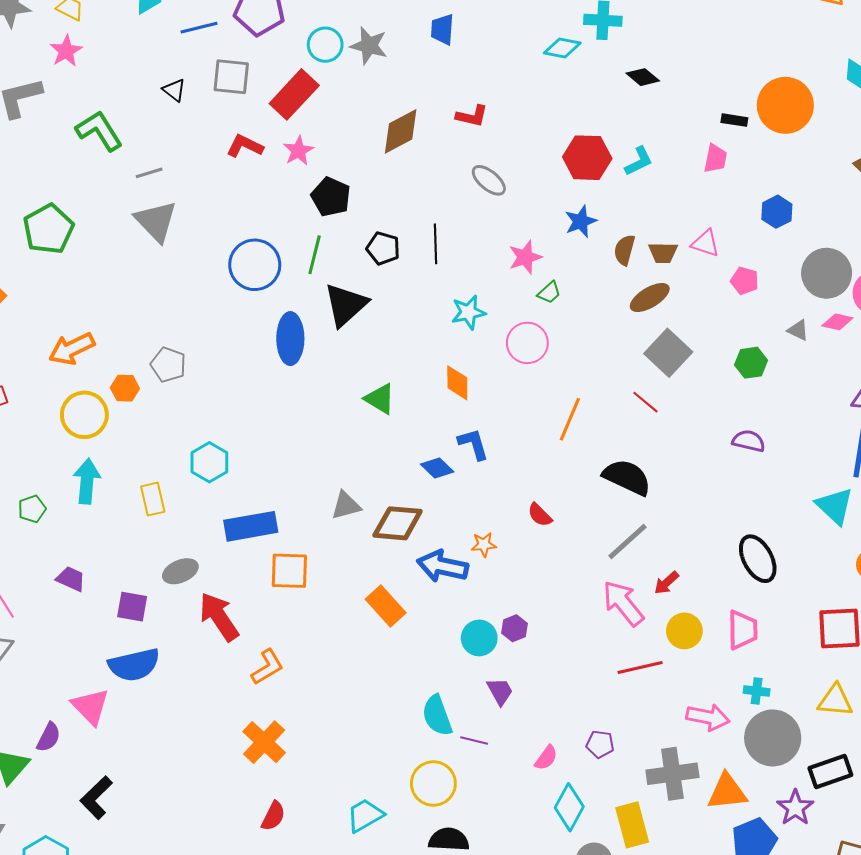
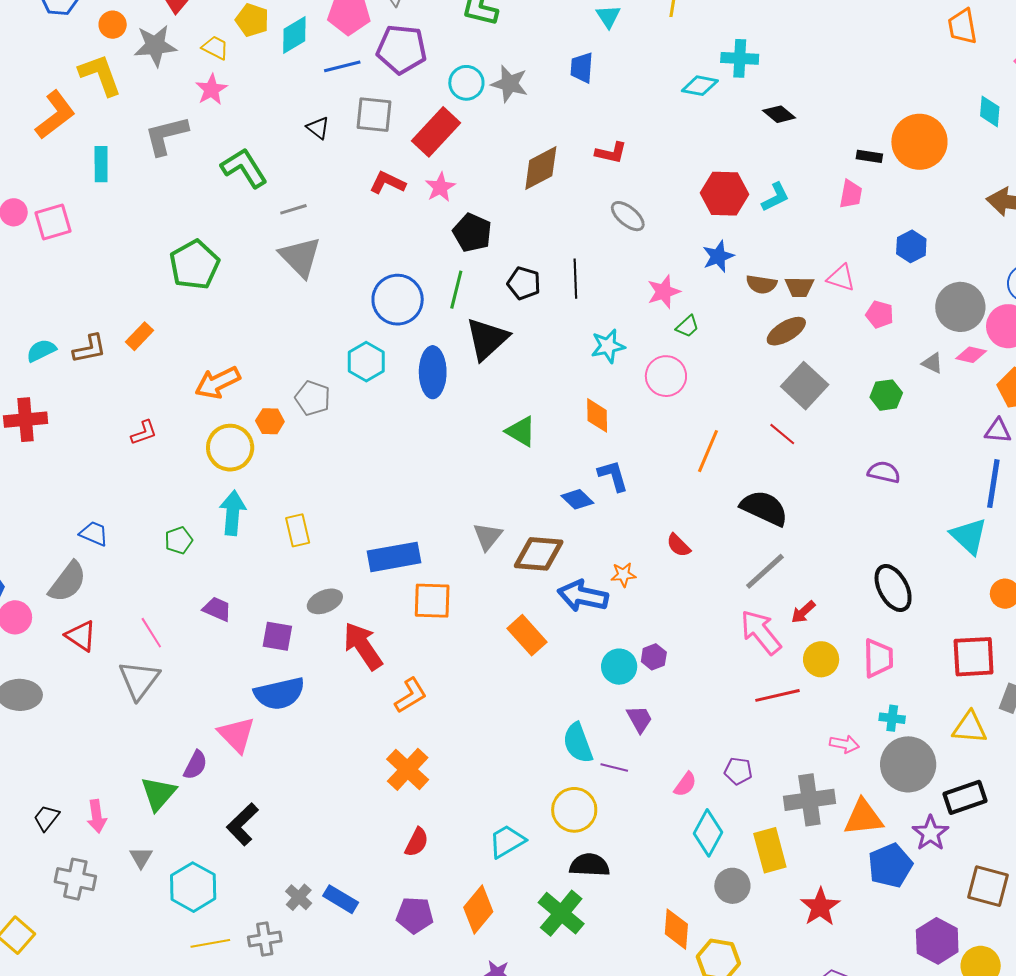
brown semicircle: (624, 250) -> (761, 284), turned -96
cyan hexagon: (209, 462) -> (366, 362), moved
gray triangle: (346, 505) -> (488, 536), turned -36
pink arrow: (708, 717) -> (844, 744), size x0.7

